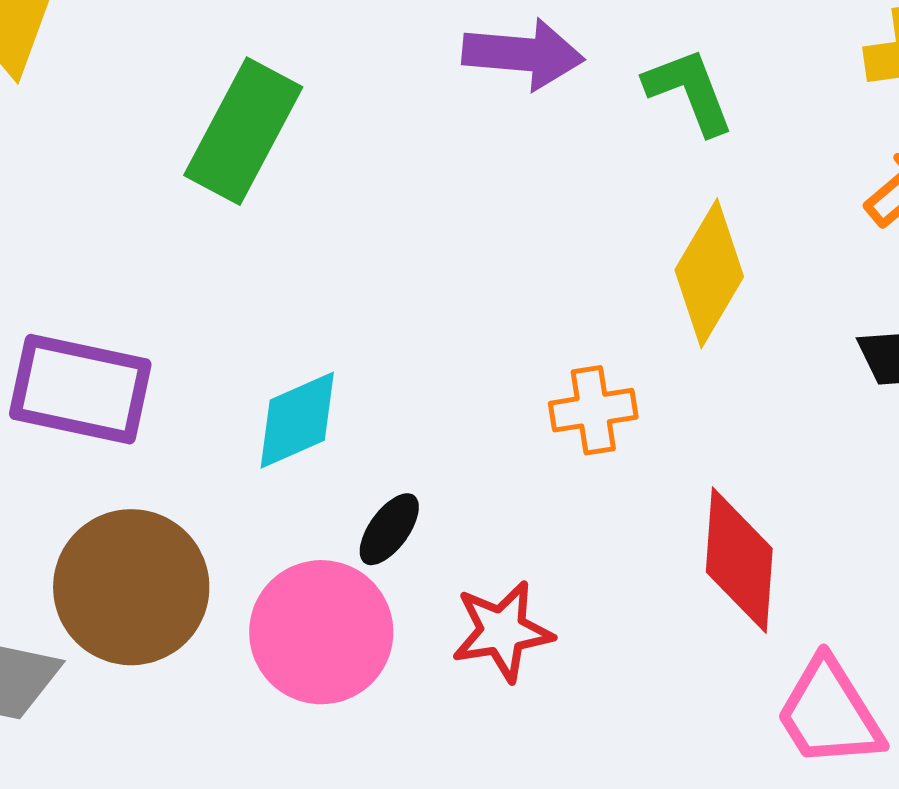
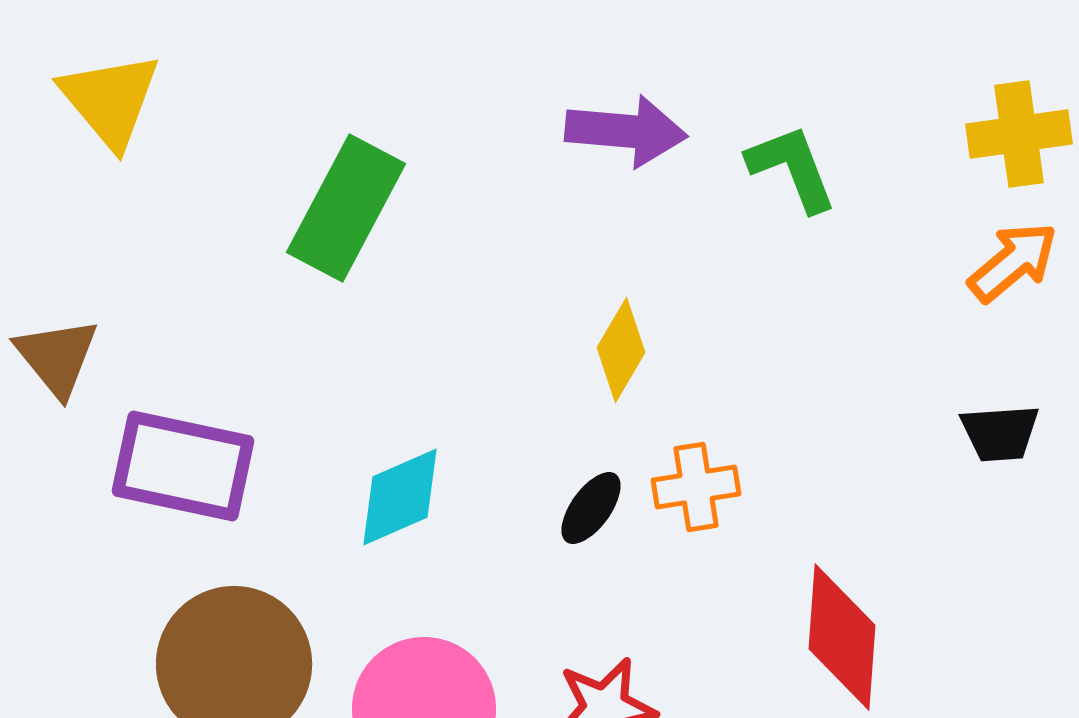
yellow diamond: (709, 273) -> (621, 350), moved, size x0.7
black ellipse: (389, 529) -> (591, 508), moved

